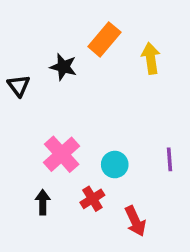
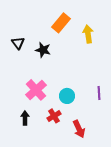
black star: (63, 67) -> (43, 50), moved
black triangle: (19, 86) -> (18, 43), moved

